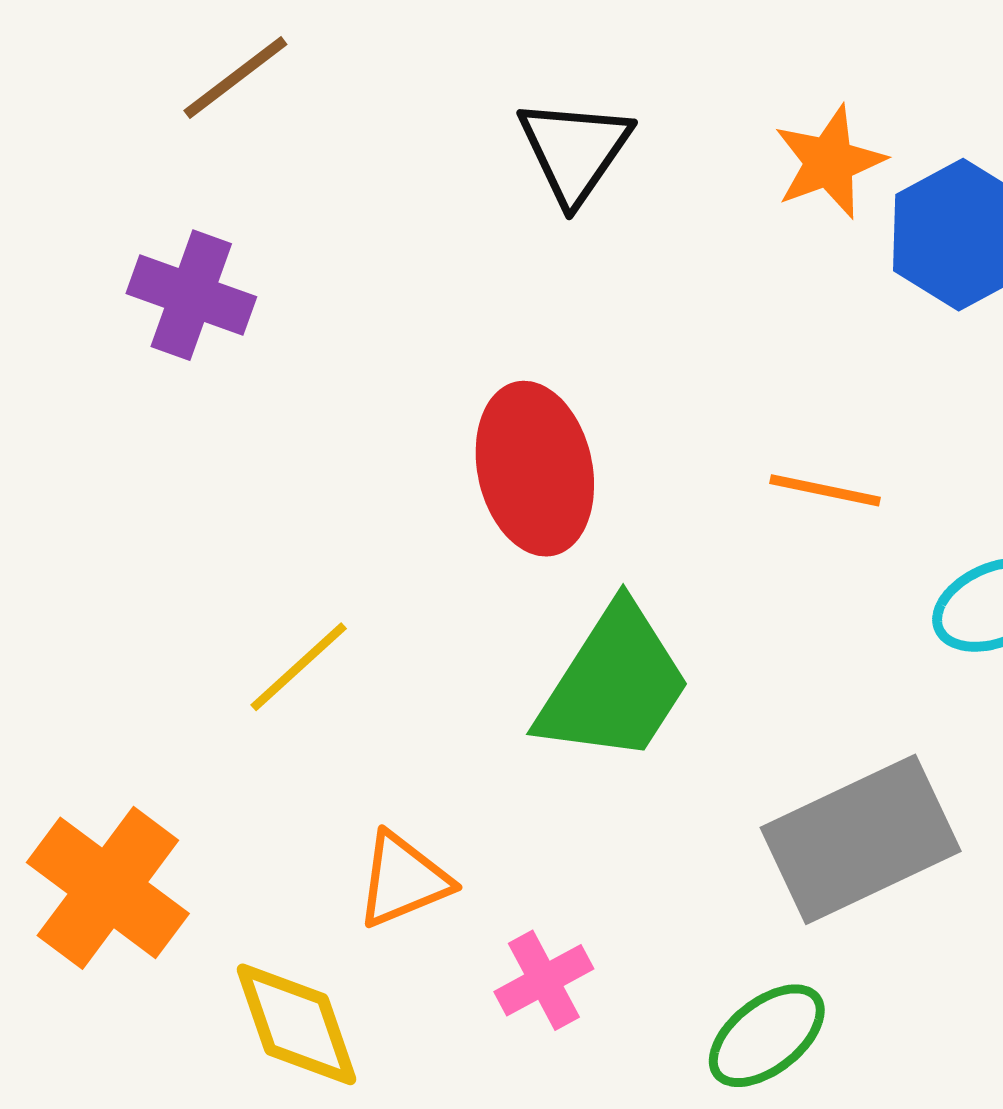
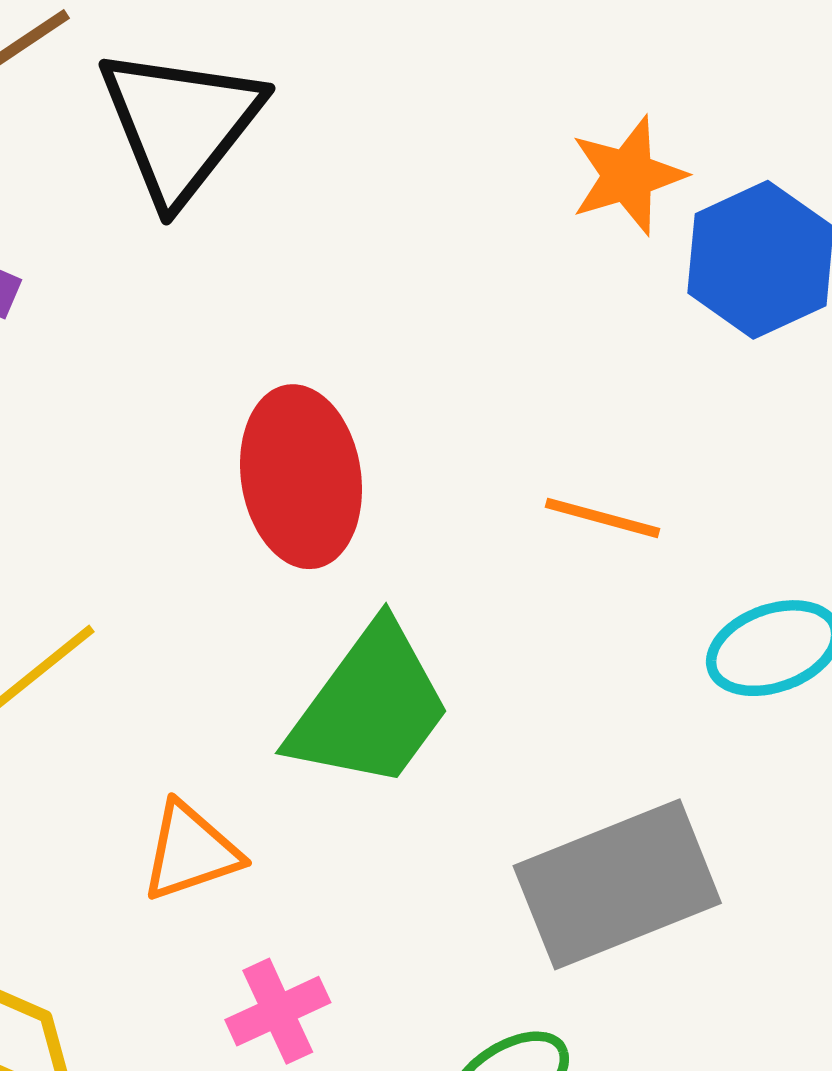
black triangle: (574, 150) -> (180, 124), moved, size x1.4
orange triangle: (403, 880) -> (190, 852), moved

